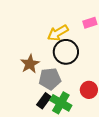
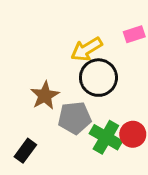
black rectangle: (44, 101) -> (25, 151), moved
green cross: (61, 103) -> (106, 137), moved

